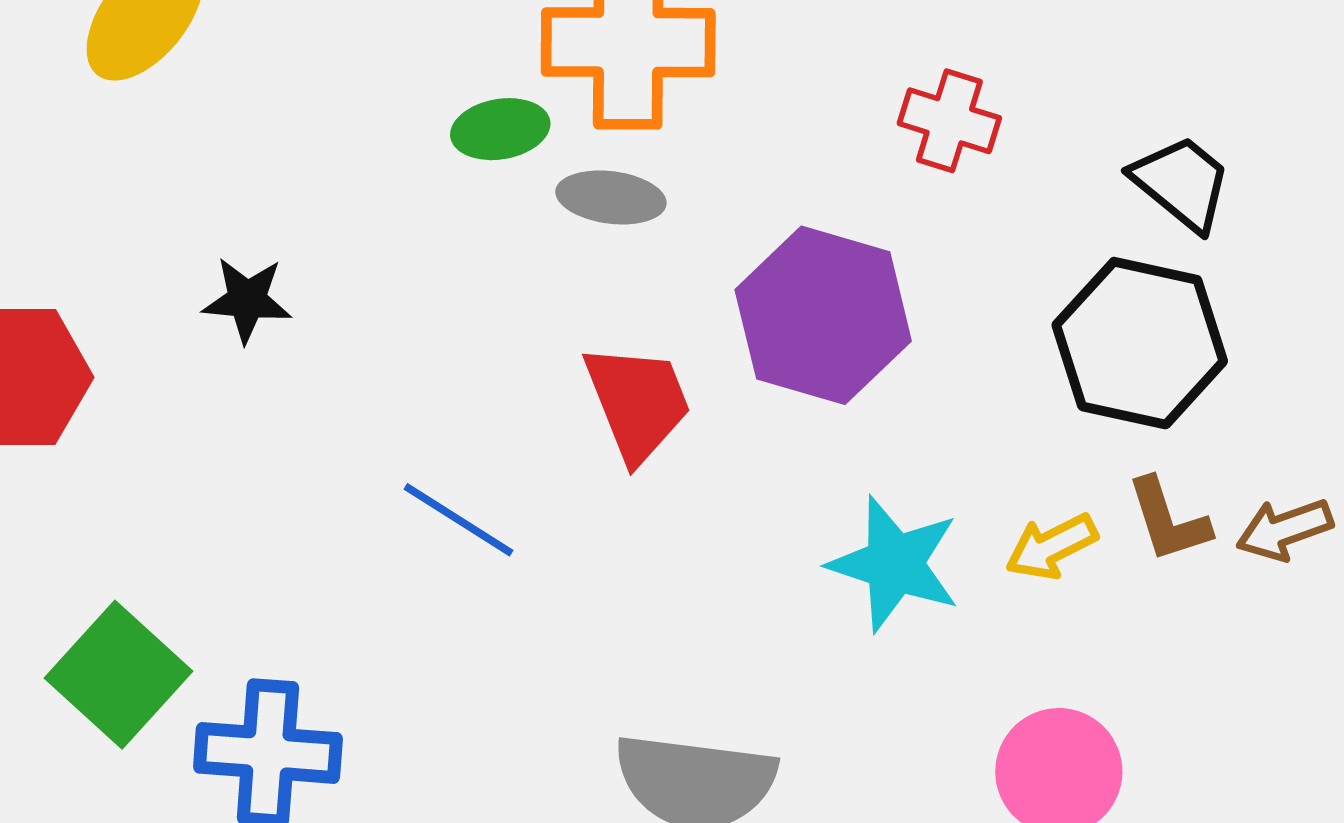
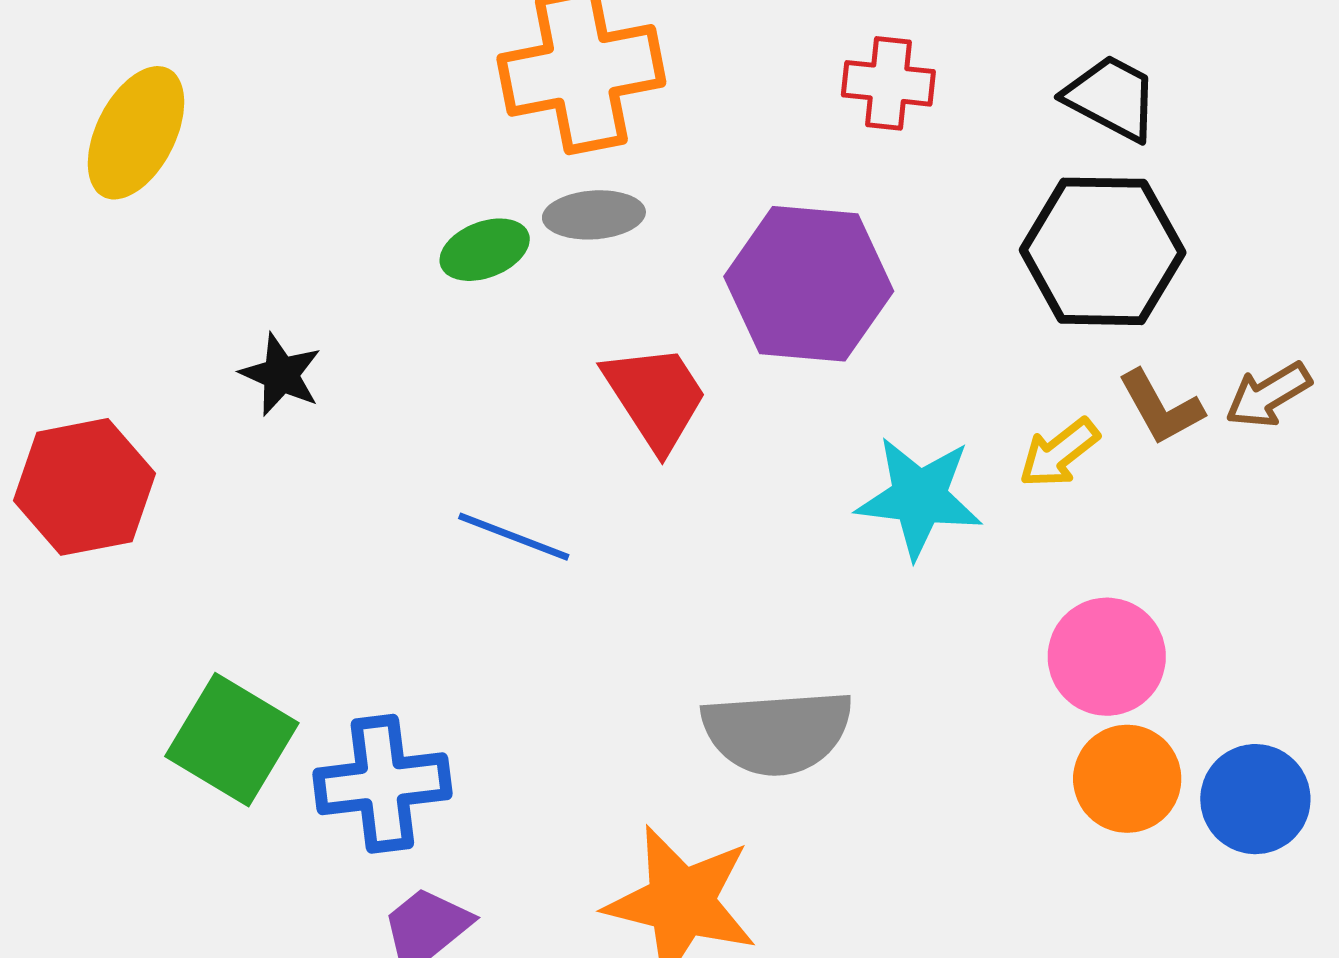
green ellipse: (500, 129) -> (485, 250), moved
black star: (247, 300) -> (281, 375), turned 30

